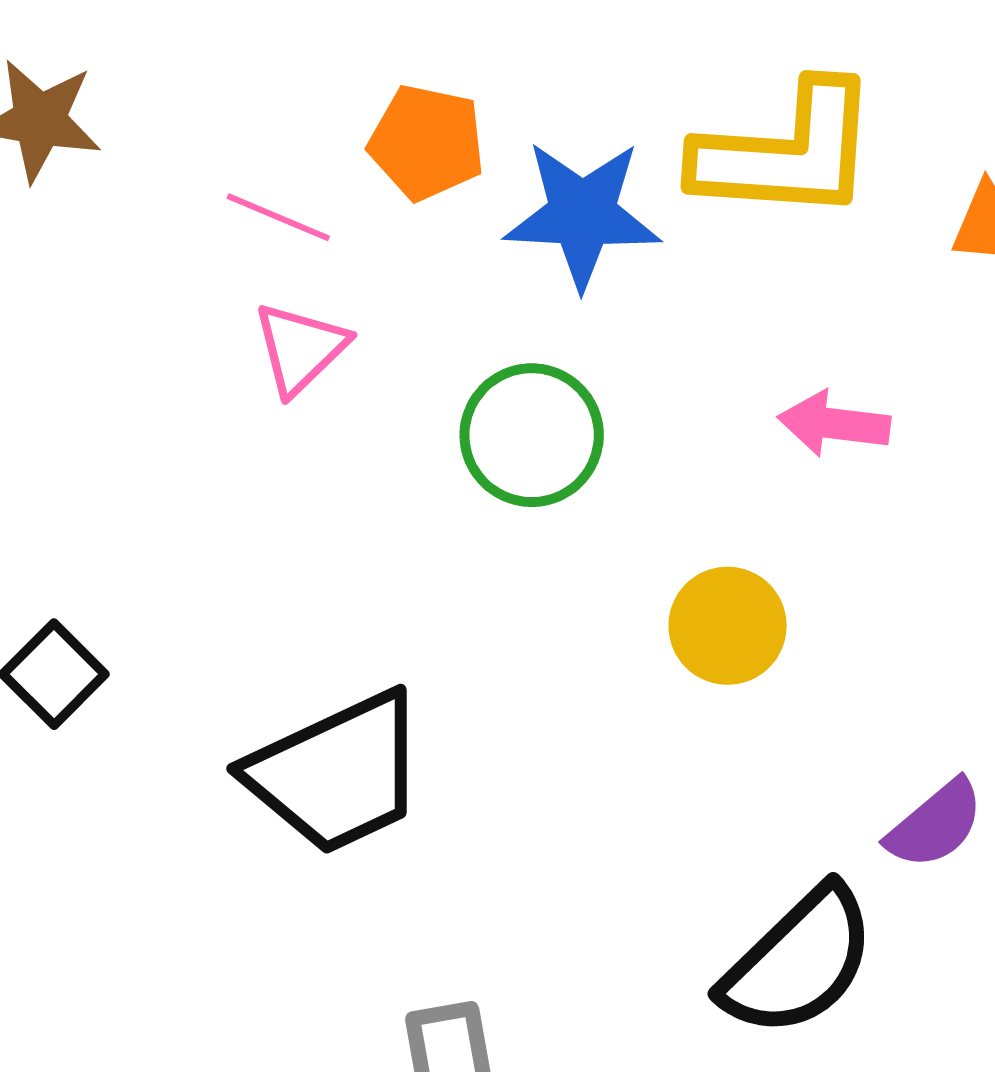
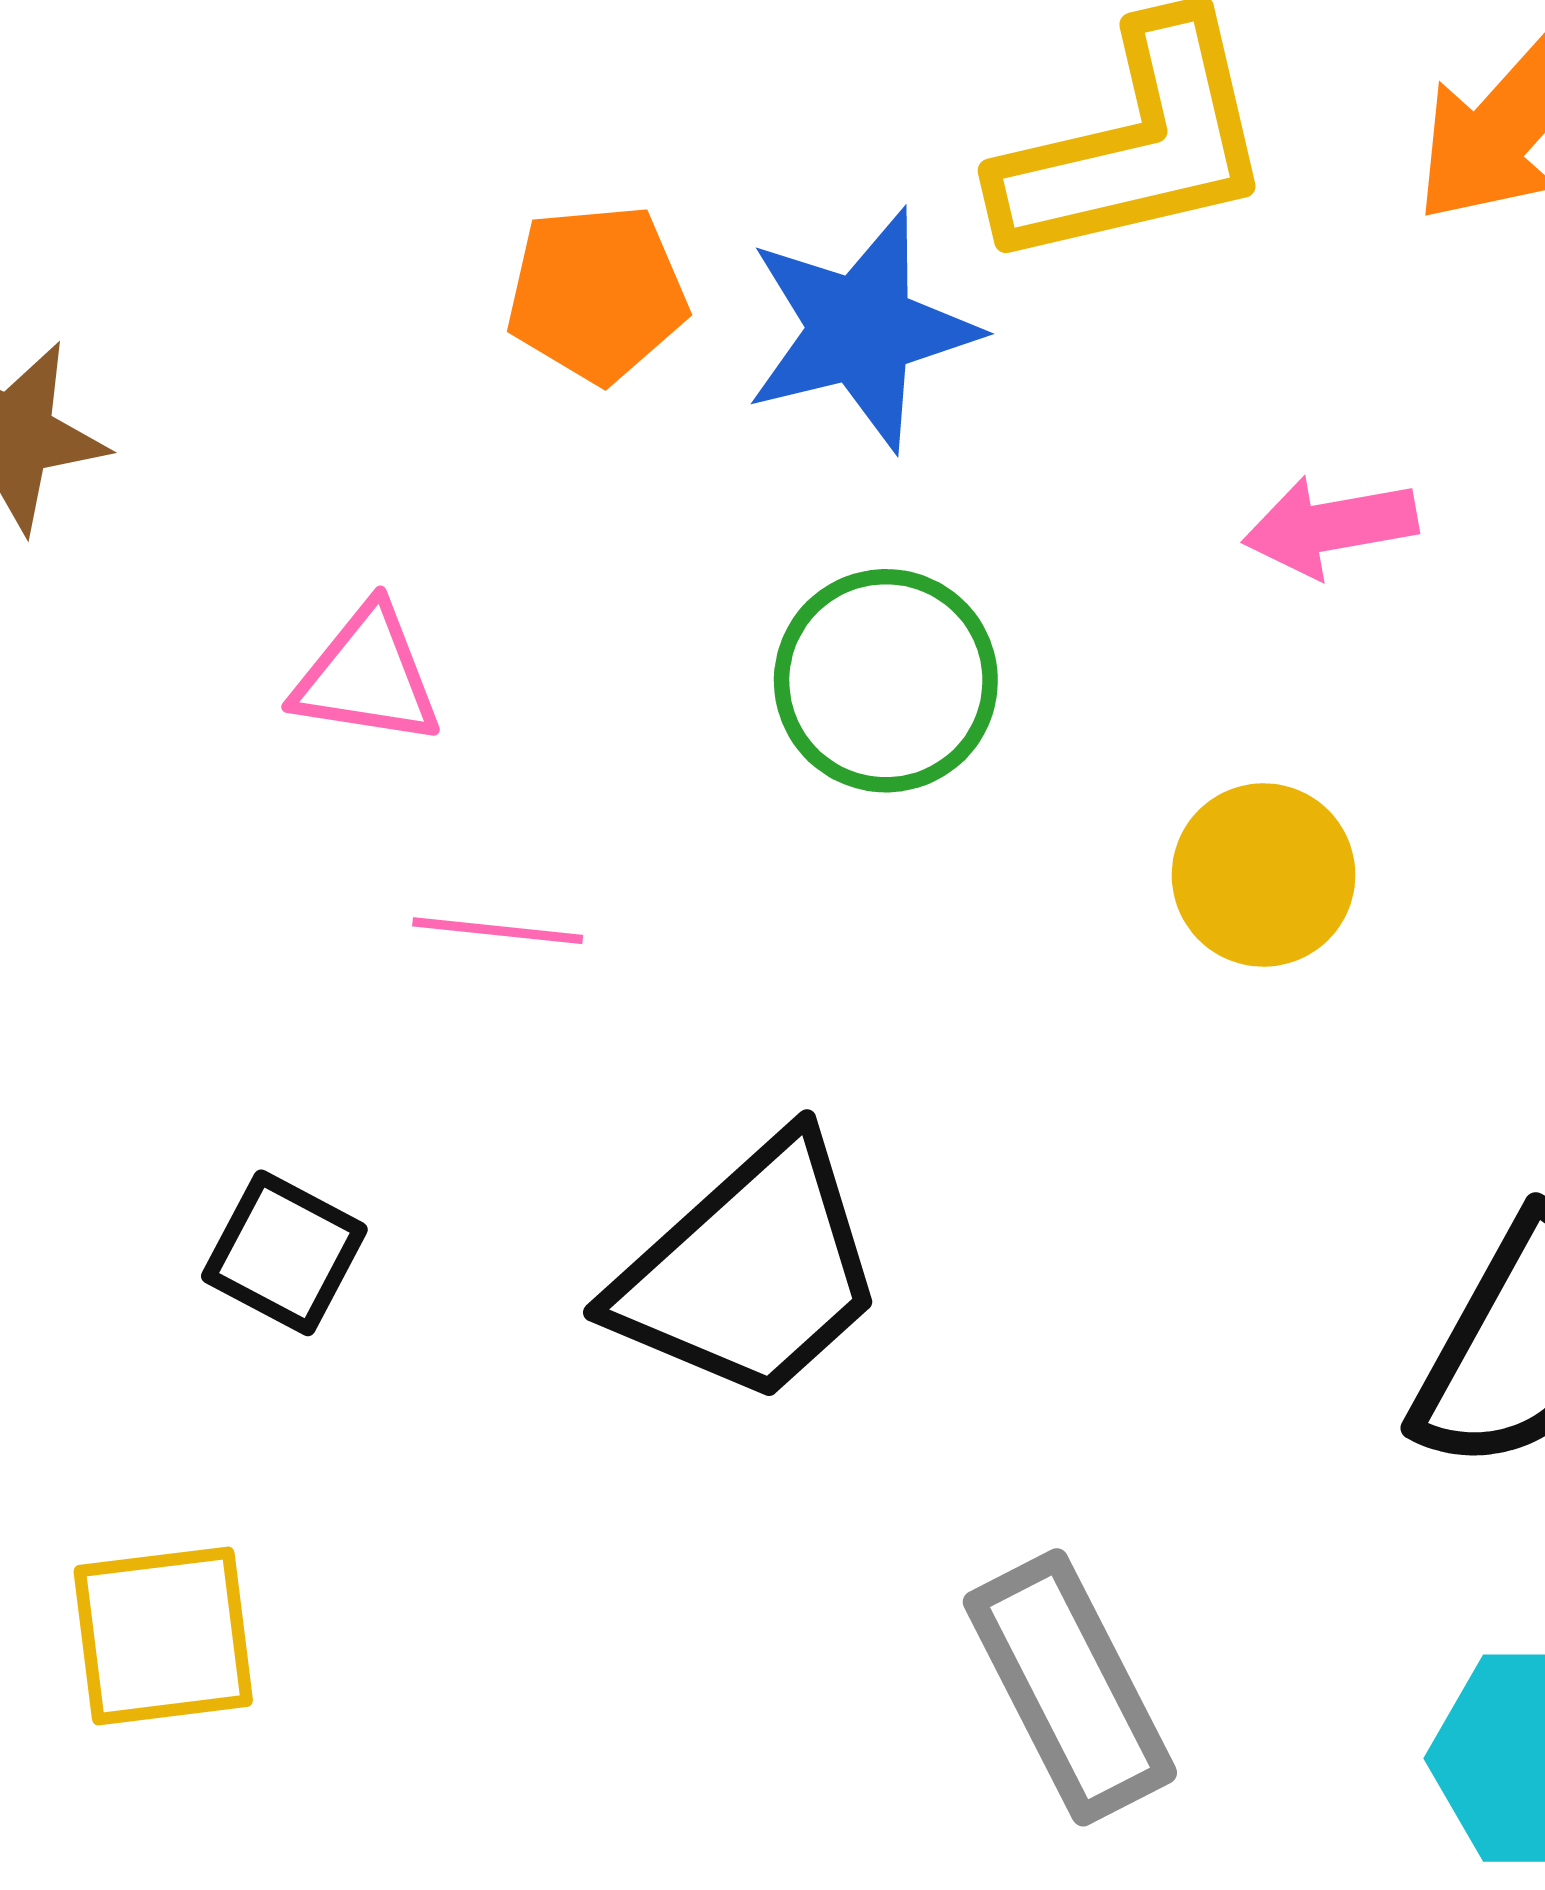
pink line: (278, 217) -> (498, 931), moved
pink triangle: (300, 348) -> (367, 676), moved, turned -50

